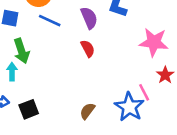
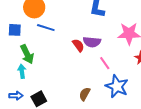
purple semicircle: (89, 18) -> (92, 42), moved, turned 126
pink line: (144, 92) -> (105, 63), moved

